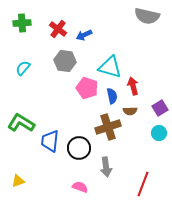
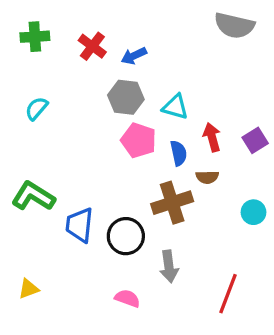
gray hexagon: (65, 61) -> (126, 97), moved
cyan triangle: (110, 67) -> (175, 107), size x0.7
purple square: (160, 108) -> (255, 140), moved

